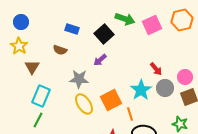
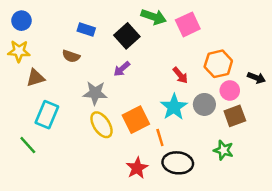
orange hexagon: (182, 20) -> (218, 64), moved
yellow star: (19, 46) -> (19, 51), turned -30
brown triangle: (32, 67) -> (35, 78), turned 42
red arrow: (156, 69) -> (180, 75), moved
green line: (38, 120) -> (28, 145), moved, turned -70

